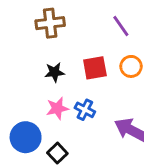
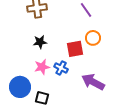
red square: (95, 68) -> (75, 49), moved
black square: (57, 153) -> (42, 98), turned -32

